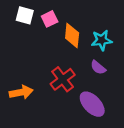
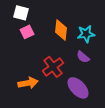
pink square: (50, 19) -> (27, 32), moved
orange arrow: (21, 92) -> (28, 83), moved

